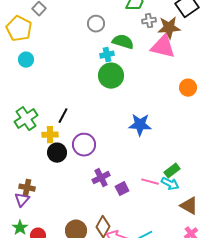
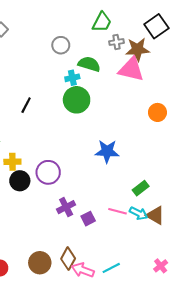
black line: (63, 116) -> (26, 105), moved
green rectangle: (172, 171) -> (141, 188), moved
brown triangle: (189, 206) -> (155, 215), moved

